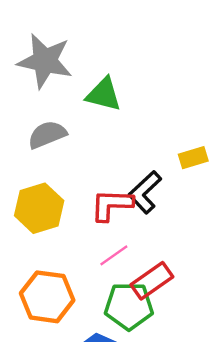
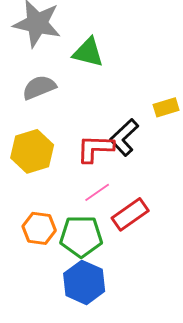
orange hexagon: (47, 297) -> (39, 228), size x0.7
green pentagon: (129, 306) -> (81, 236), moved

